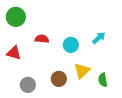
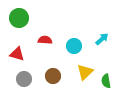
brown circle: (59, 79) -> (53, 76), moved
gray circle: (28, 85) -> (24, 79), moved

